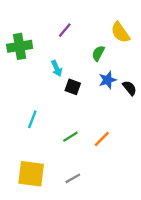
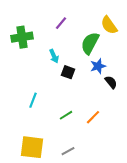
green semicircle: (98, 53) -> (90, 43), size x1.6
black semicircle: (130, 88) -> (111, 82), moved

